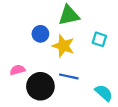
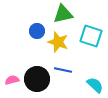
cyan square: (99, 39) -> (91, 36), size x1.6
pink semicircle: (17, 70) -> (12, 80), moved

